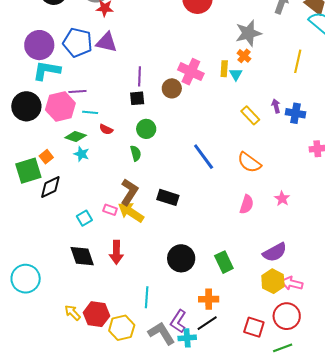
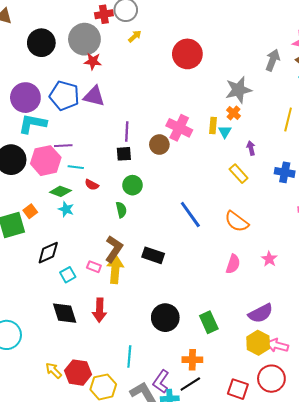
purple arrow: (276, 106) -> (251, 148), moved
black diamond: (50, 187) -> (48, 253), moved
yellow arrow: (131, 212) -> (115, 269), turned 60

